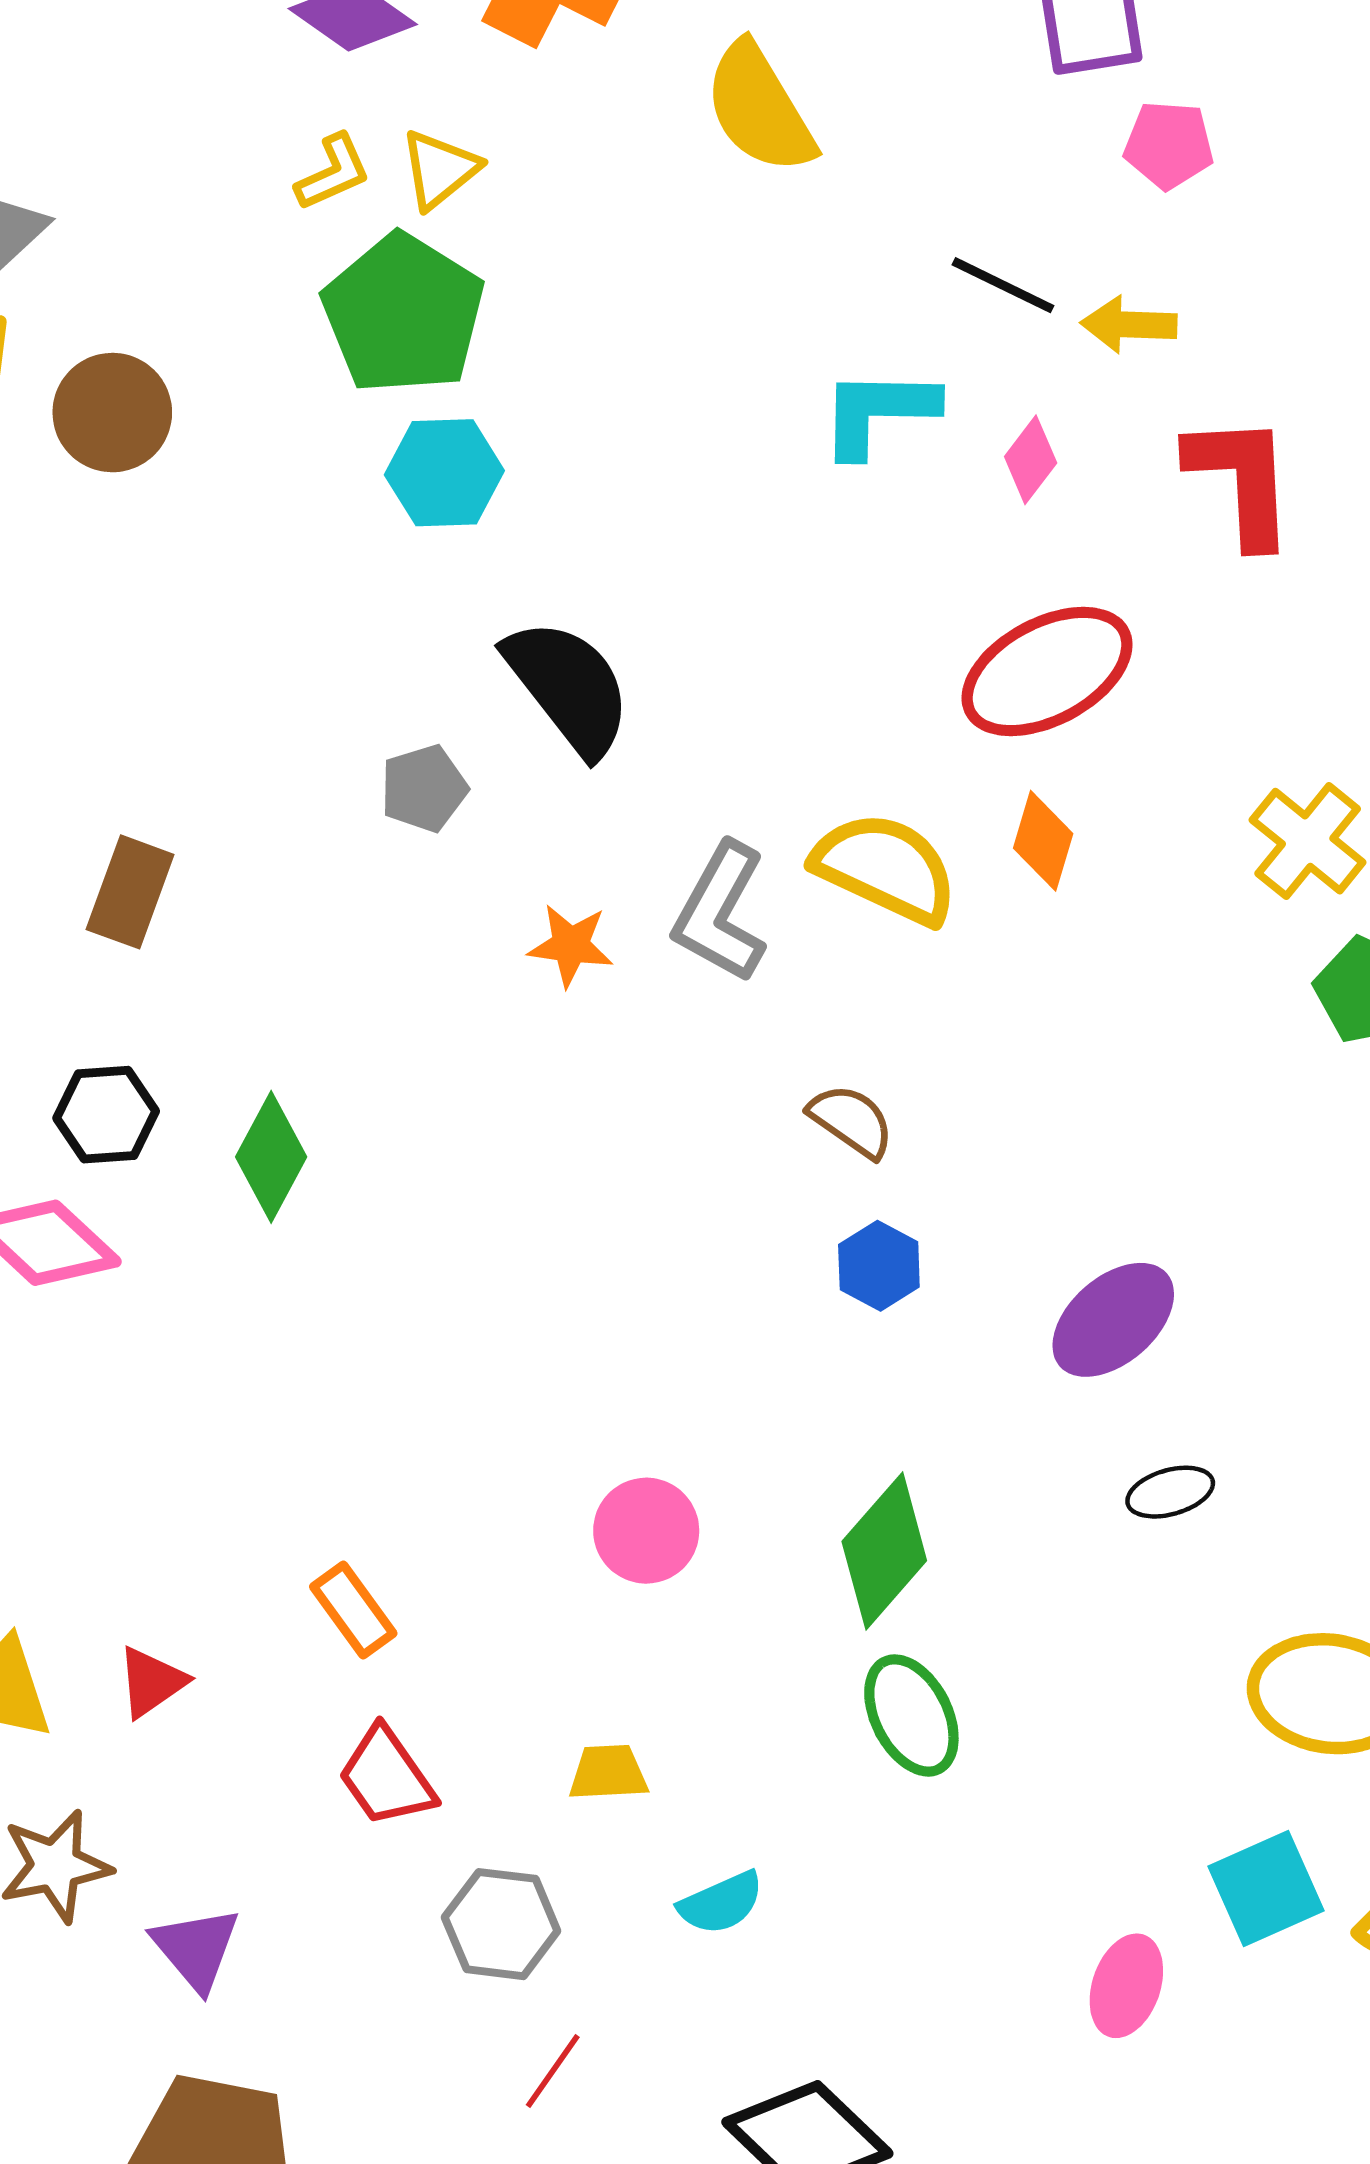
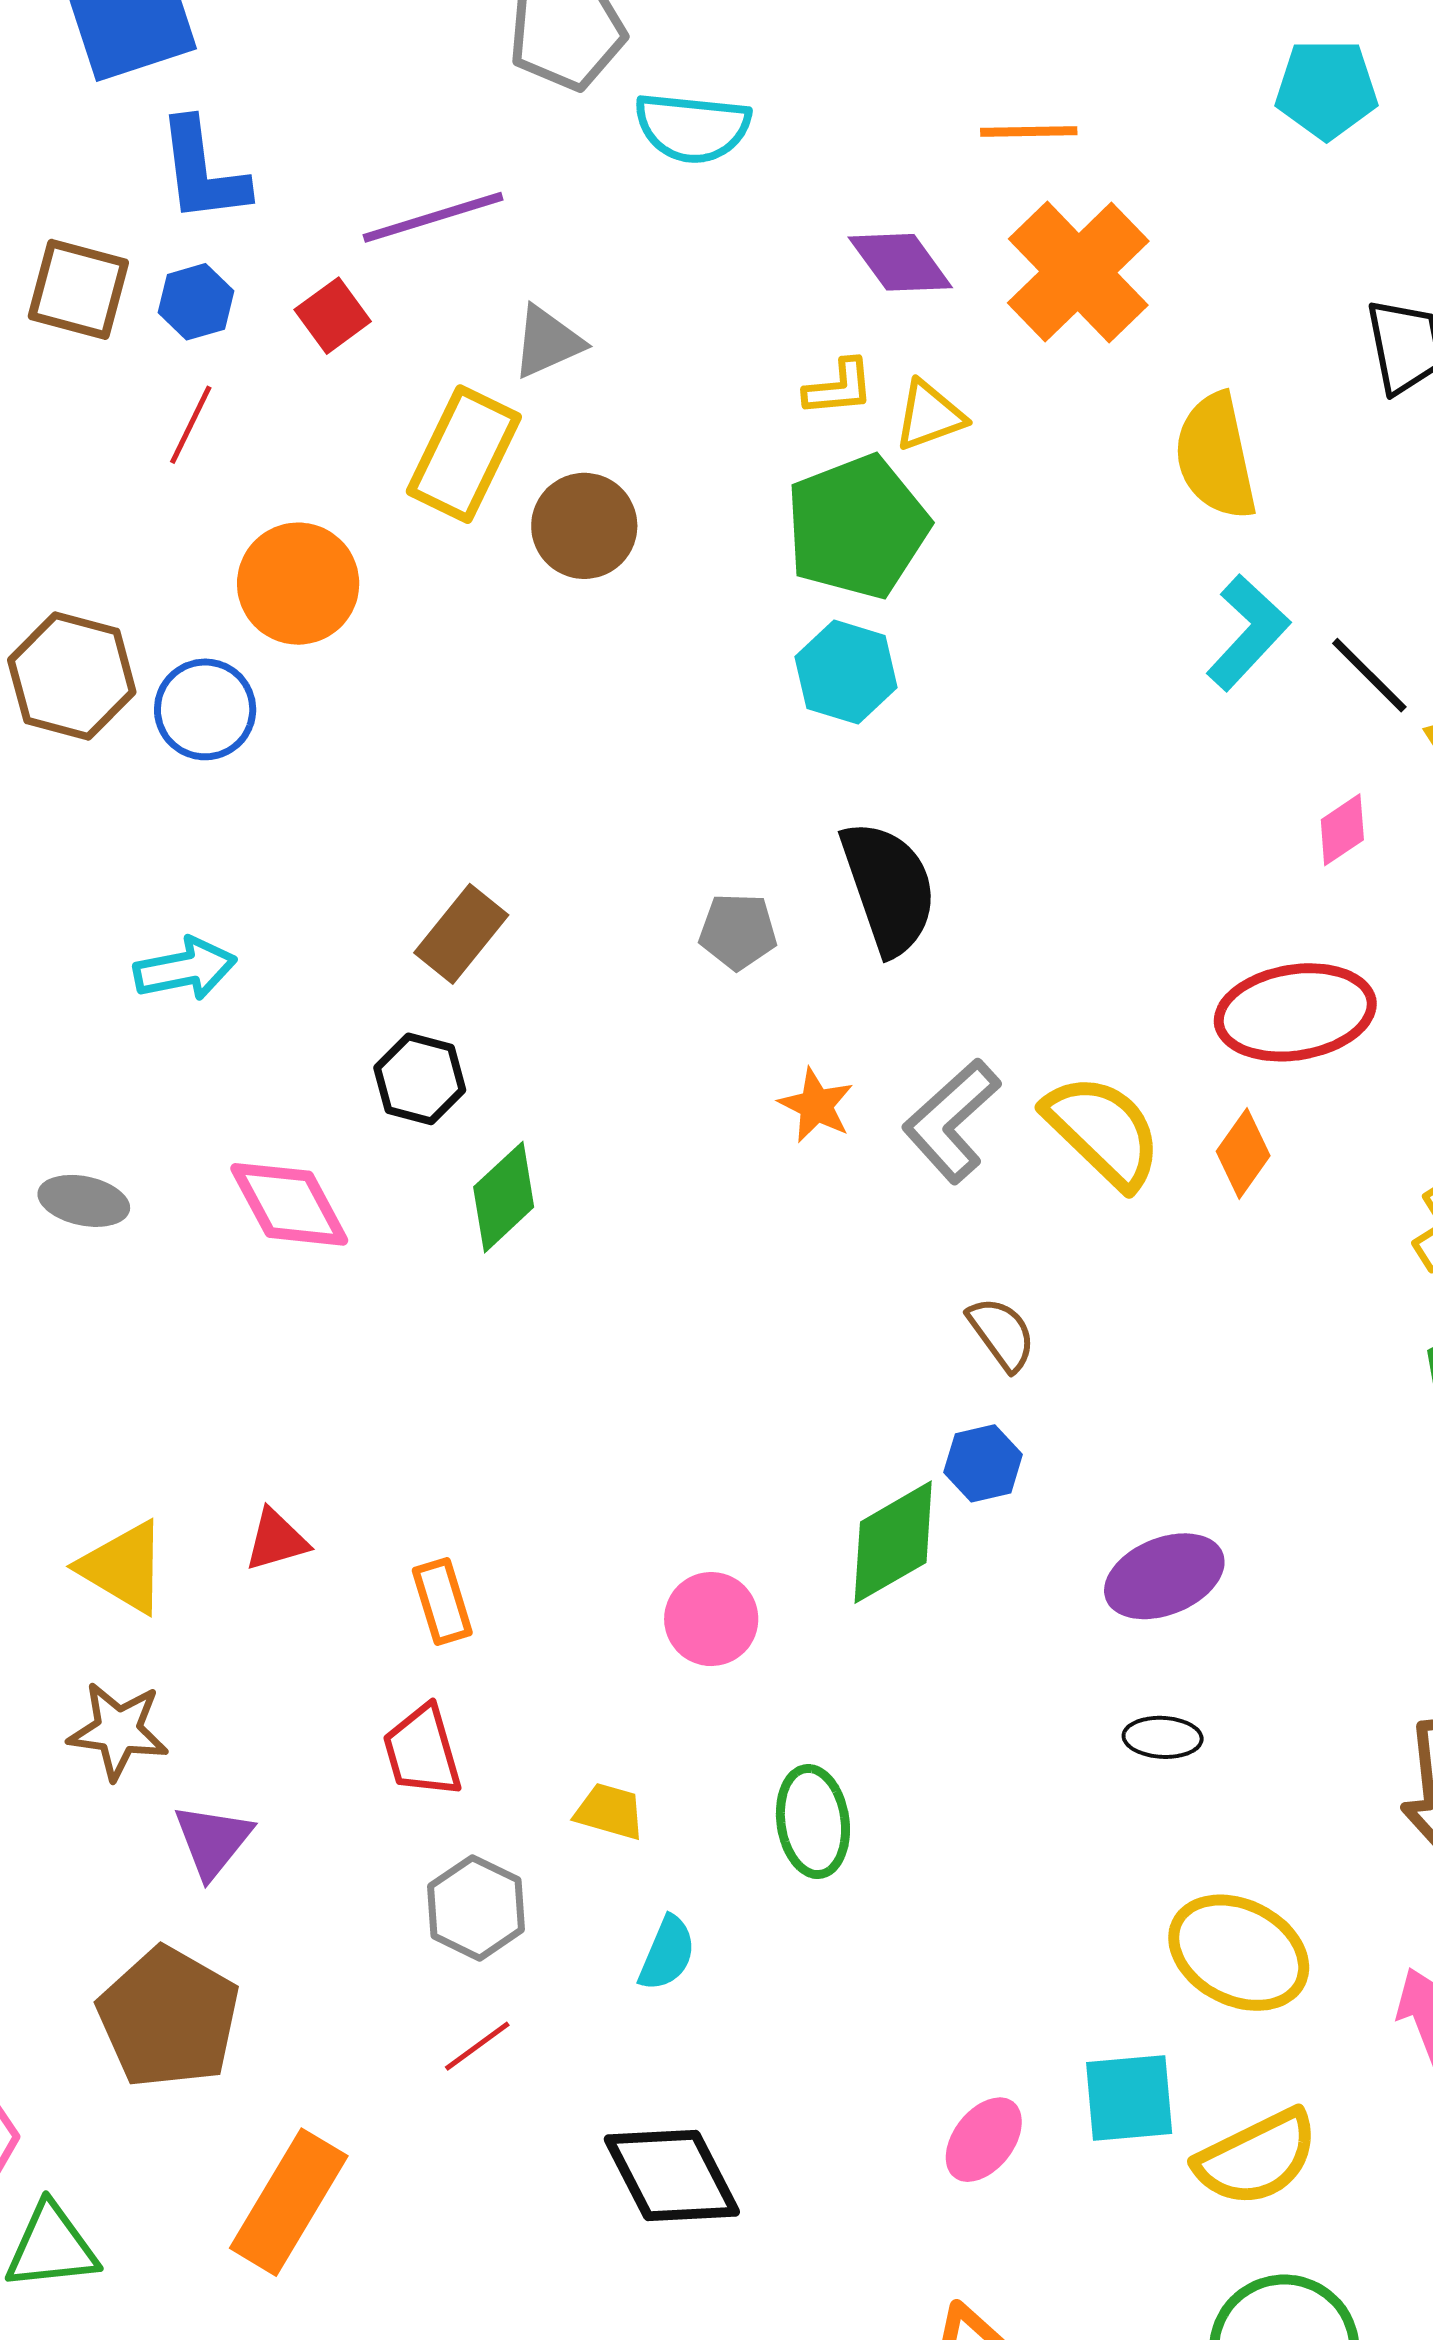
cyan L-shape: (878, 412) -> (1248, 633), moved, turned 113
black hexagon: (106, 1115) -> (420, 1079), moved
green diamond: (884, 1551) -> (893, 1542), moved
red triangle: (151, 1682) -> (276, 1540), moved
green ellipse: (911, 1715) -> (813, 1822), moved
cyan semicircle: (721, 1903) -> (667, 1953), turned -62

